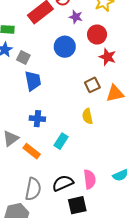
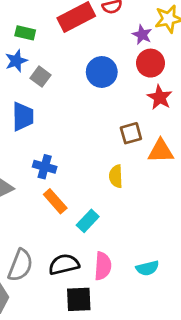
purple star: (76, 17) -> (142, 35), moved
blue trapezoid: (33, 81) -> (23, 117), moved
cyan rectangle: (61, 141) -> (88, 221), moved
orange rectangle: (32, 151) -> (55, 201), moved

